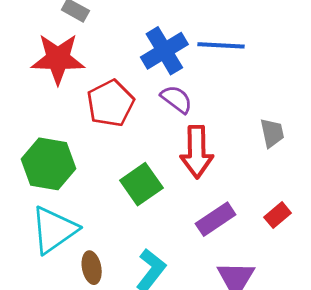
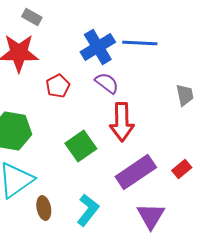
red pentagon: (110, 103) -> (58, 86), size x0.7
gray trapezoid: (272, 133) -> (185, 95), moved
purple rectangle: (216, 219) -> (136, 172), size x1.4

